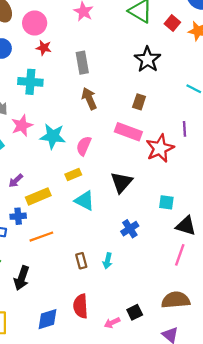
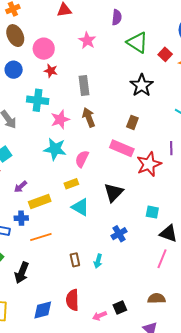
pink star: (22, 125) -> (60, 120), moved
brown semicircle: (176, 300) -> (156, 298), size x0.7

